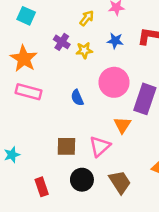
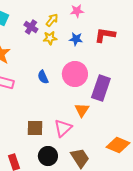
purple cross: (62, 42) -> (31, 27), moved
yellow star: (84, 50) -> (50, 38), moved
blue semicircle: (77, 98) -> (43, 77), moved

